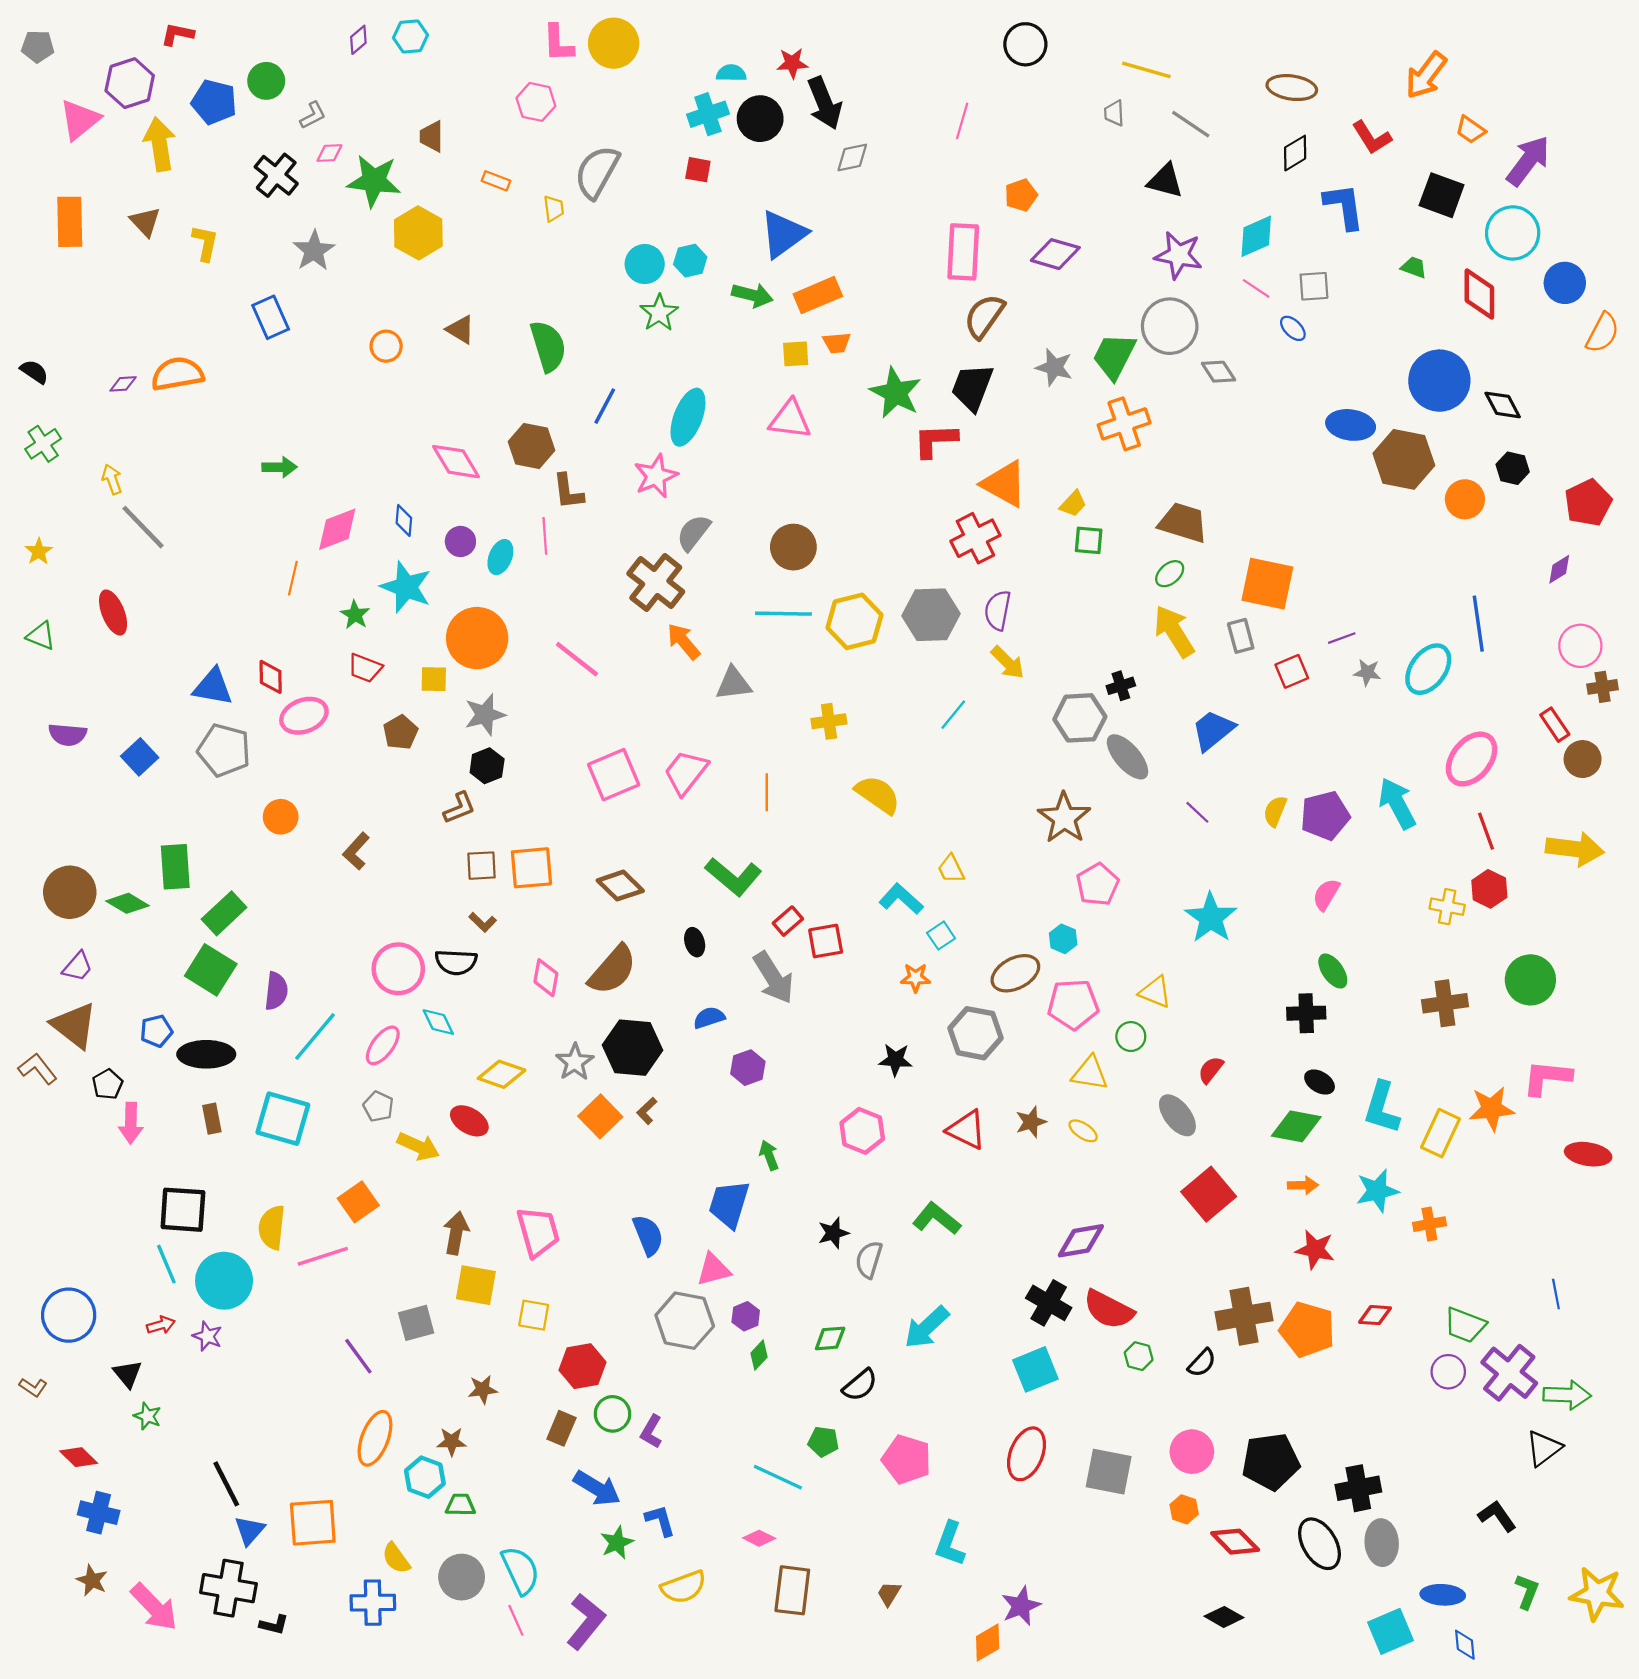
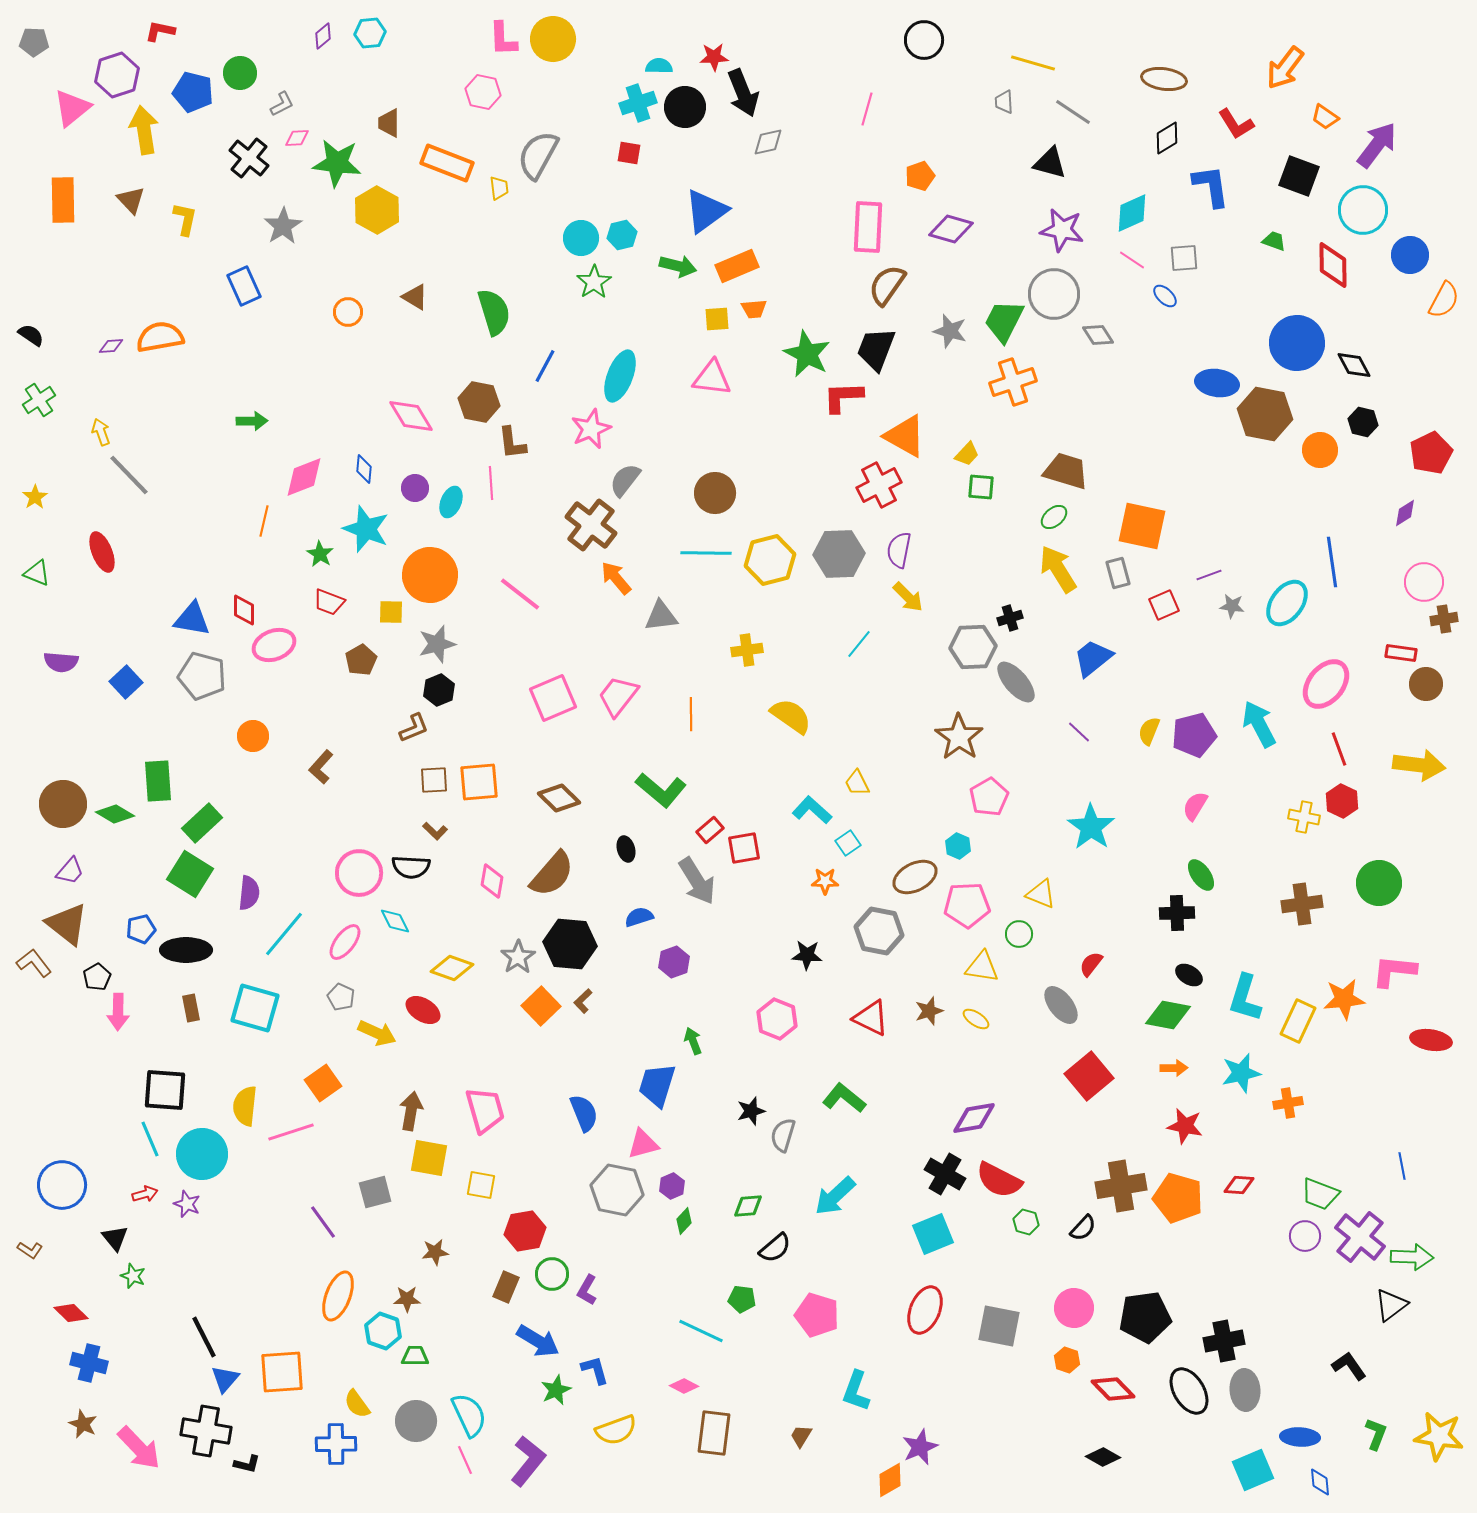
orange rectangle: (496, 181) -> (447, 163), size x2.0
red rectangle: (1555, 725) -> (1401, 653), turned -48

